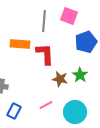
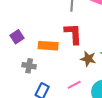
orange rectangle: (20, 44) -> (48, 46), moved

